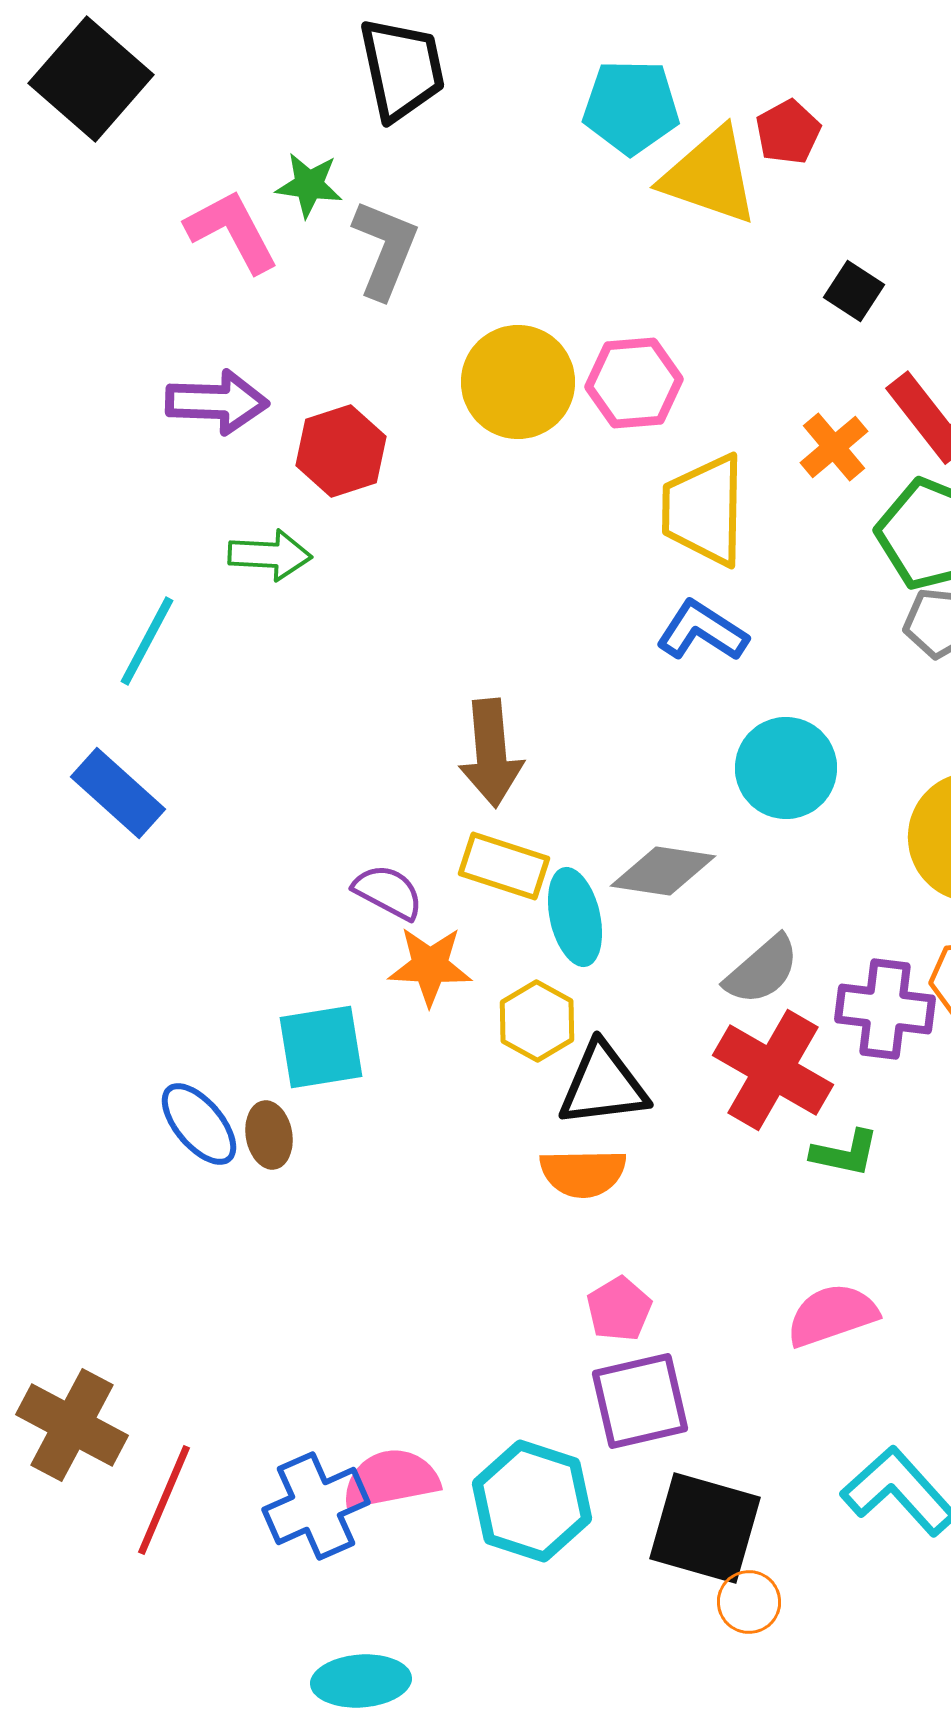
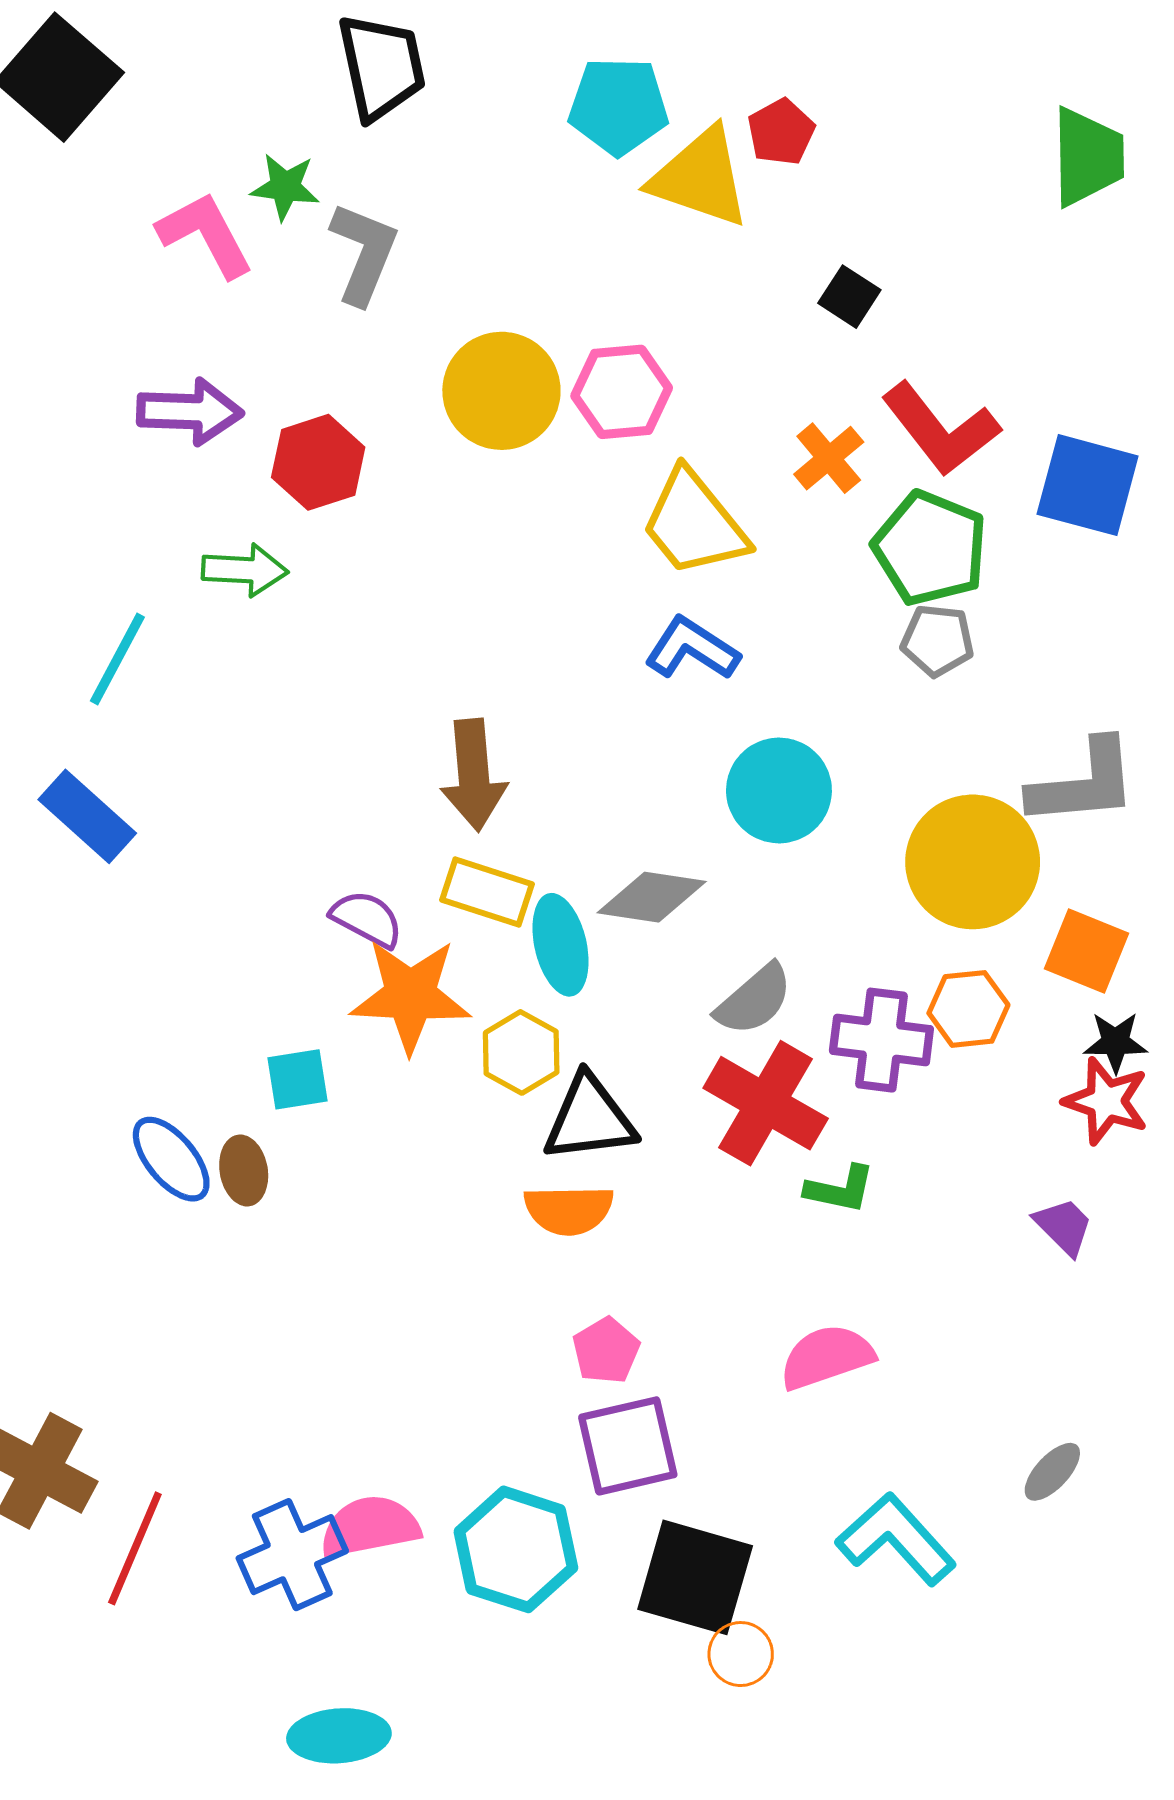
yellow trapezoid: (704, 510) -> (694, 523), turned -40
orange star: (430, 966) -> (410, 996), size x1.4
cyan square: (321, 1047) -> (298, 1079), size x0.7

